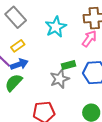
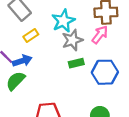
yellow rectangle: (18, 46) -> (31, 35), moved
gray star: (60, 79) -> (72, 40), moved

